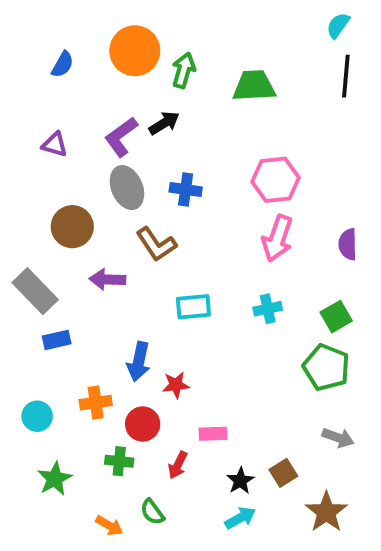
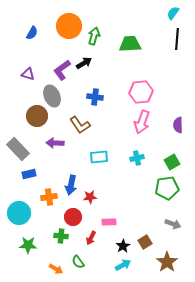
gray ellipse: (127, 188) -> (52, 96), moved
green pentagon: (326, 367) -> (167, 188), turned -30
orange cross: (96, 403) -> (49, 197), moved
cyan circle: (37, 416) -> (19, 213), size x1.5
green star: (55, 479) -> (28, 245), turned 30

